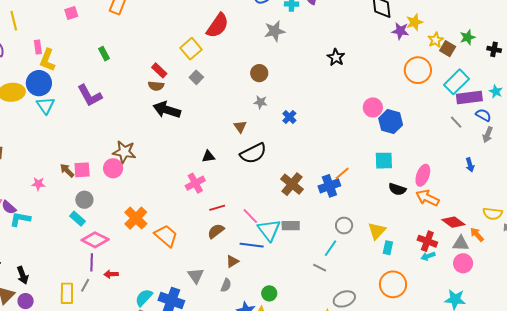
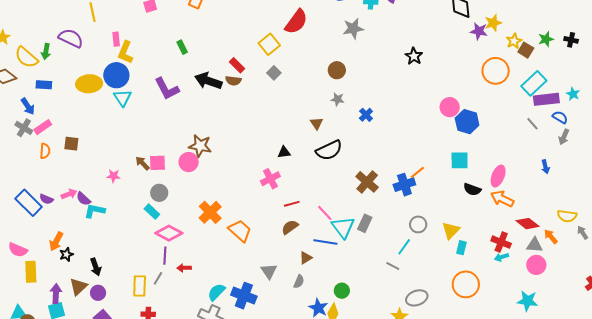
black cross: (494, 49) -> (571, 40), moved
black arrow: (167, 110) -> (208, 81), moved
gray rectangle: (291, 226) -> (365, 223), turned -66

